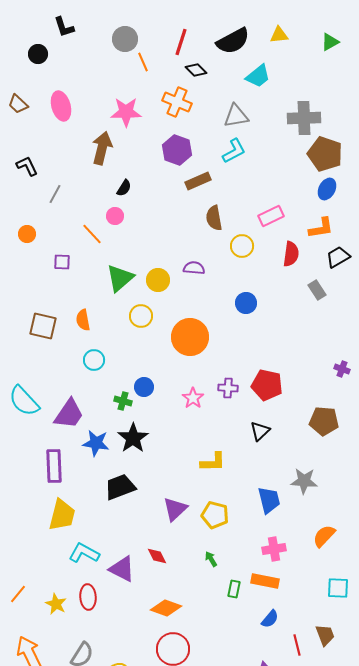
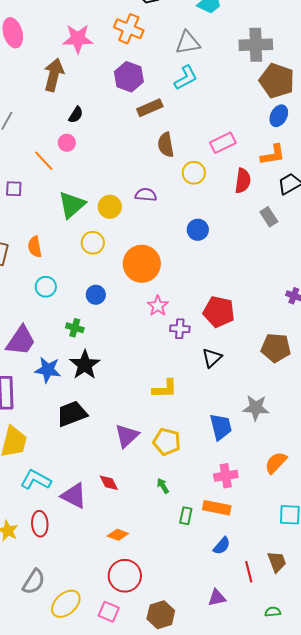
blue circle: (144, 387) -> (96, 295), moved
purple cross: (228, 388) -> (180, 329), moved
pink star: (193, 398) -> (158, 306), moved
orange diamond: (166, 608) -> (118, 535), size x0.7

